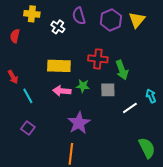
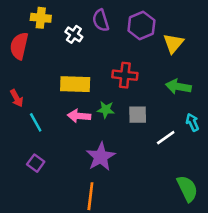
yellow triangle: (137, 20) -> (173, 43), moved
red semicircle: (15, 36) -> (19, 46), size x1.5
green arrow: (122, 70) -> (178, 87), moved, turned 120

